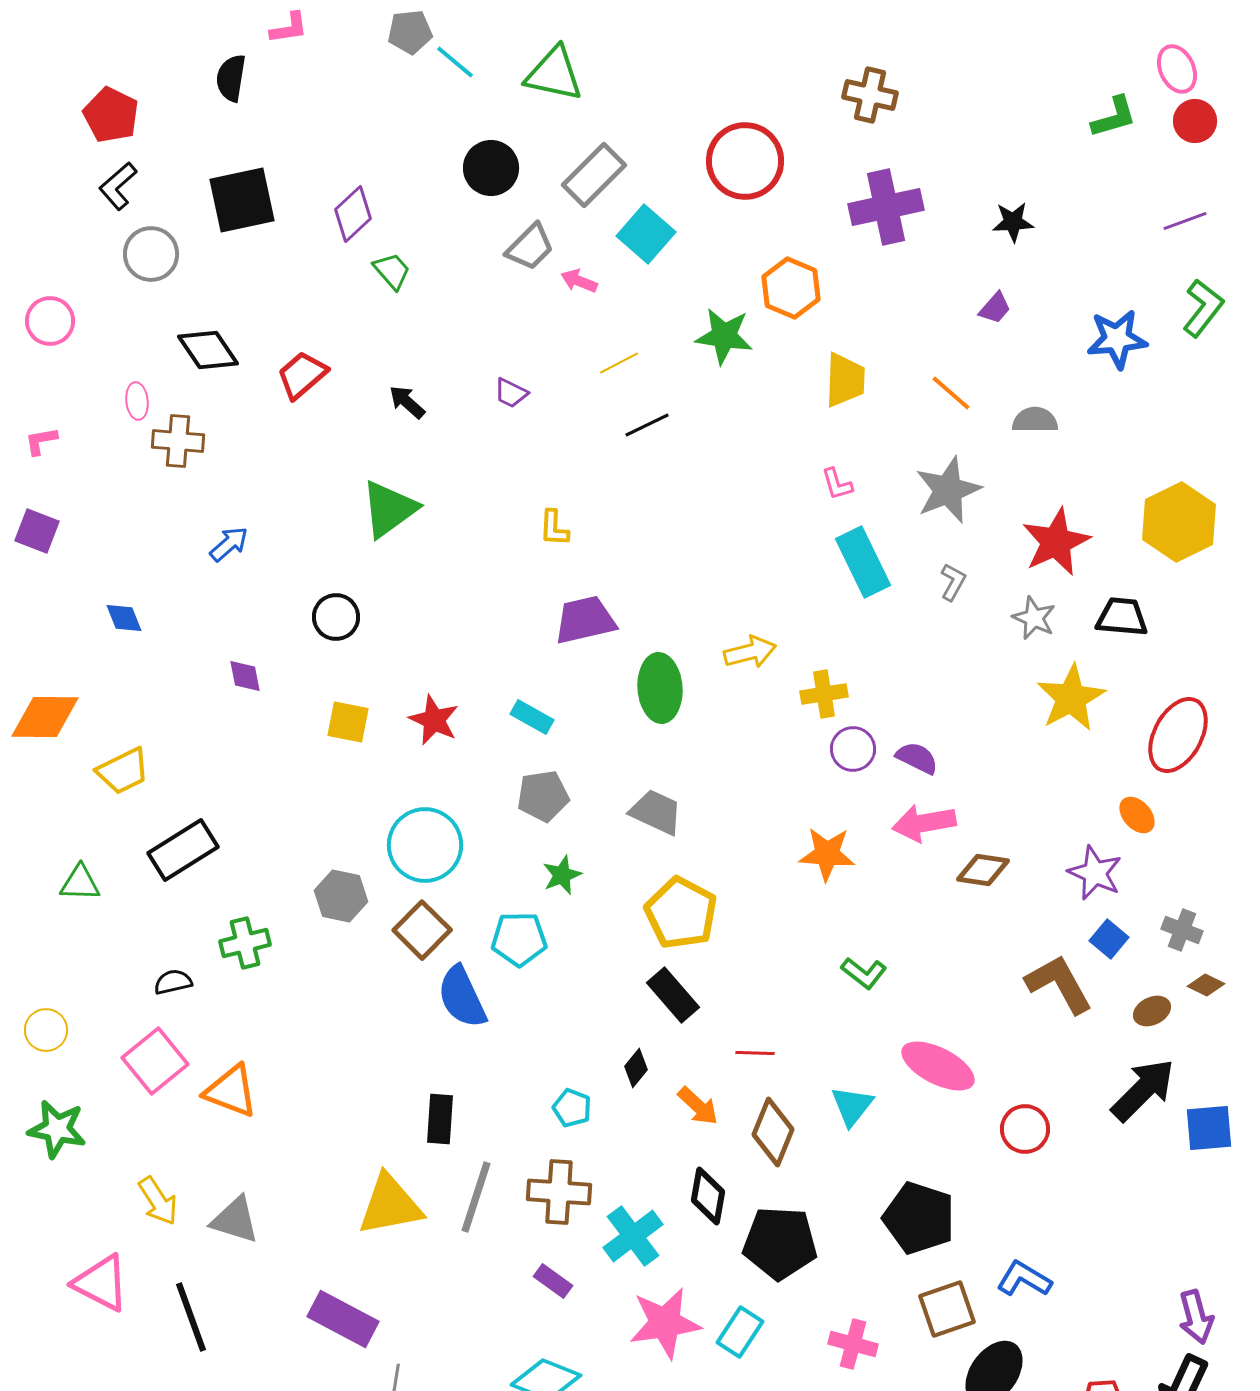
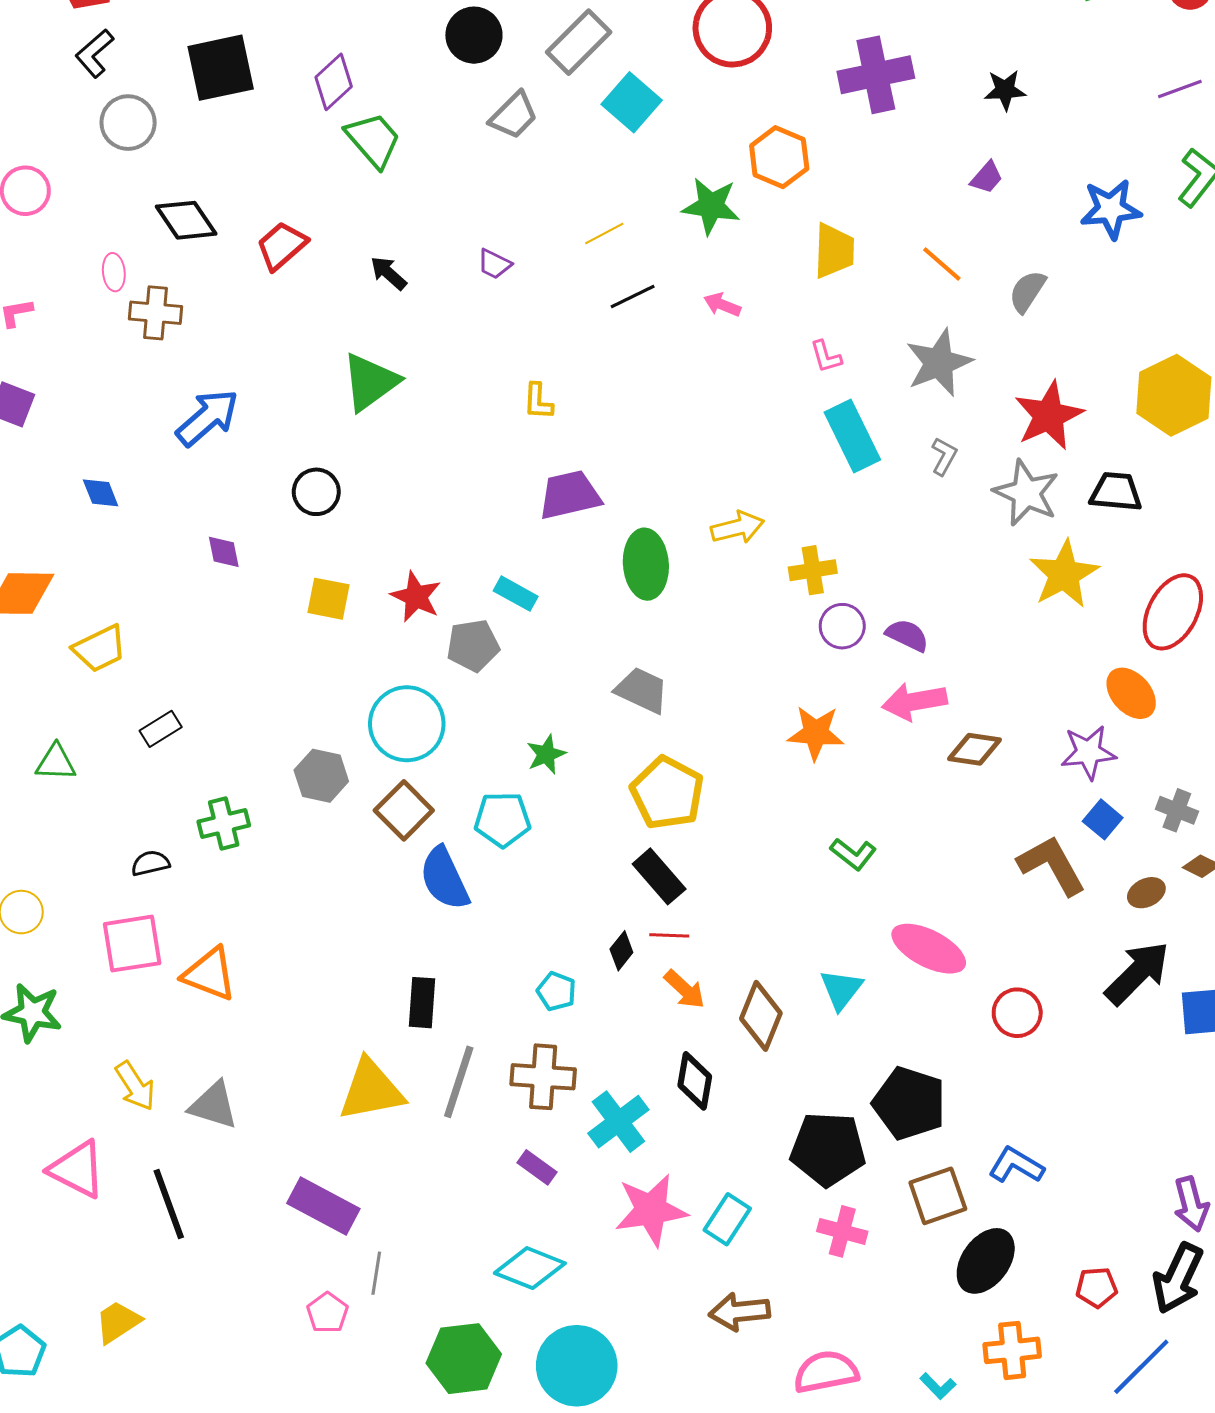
green trapezoid: (392, 271) -> (373, 140), size x1.5
pink arrow: (579, 281) -> (722, 305), moved
gray semicircle: (1035, 420) -> (1027, 291), turned -57
blue arrow: (229, 544) -> (207, 418), size x1.6
gray star: (1034, 618) -> (1026, 493), size x1.5
gray pentagon: (543, 796) -> (473, 645), moved
orange ellipse: (1137, 815) -> (1131, 693), size x1.4
black rectangle: (183, 850) -> (161, 729), size x0.6
purple star: (1095, 873) -> (1088, 752), turned -30
red line: (755, 1053) -> (669, 935), moved
pink square: (155, 1061) -> (132, 944), turned 30
black pentagon: (780, 1243) -> (828, 1149), moved

